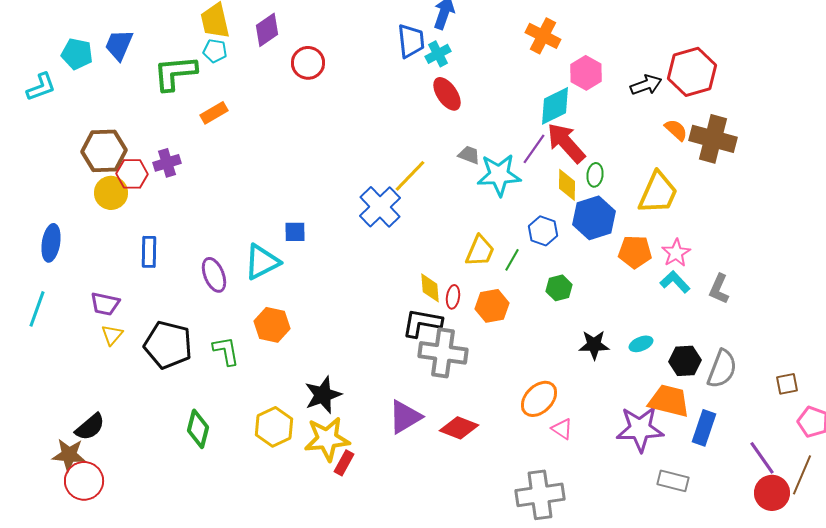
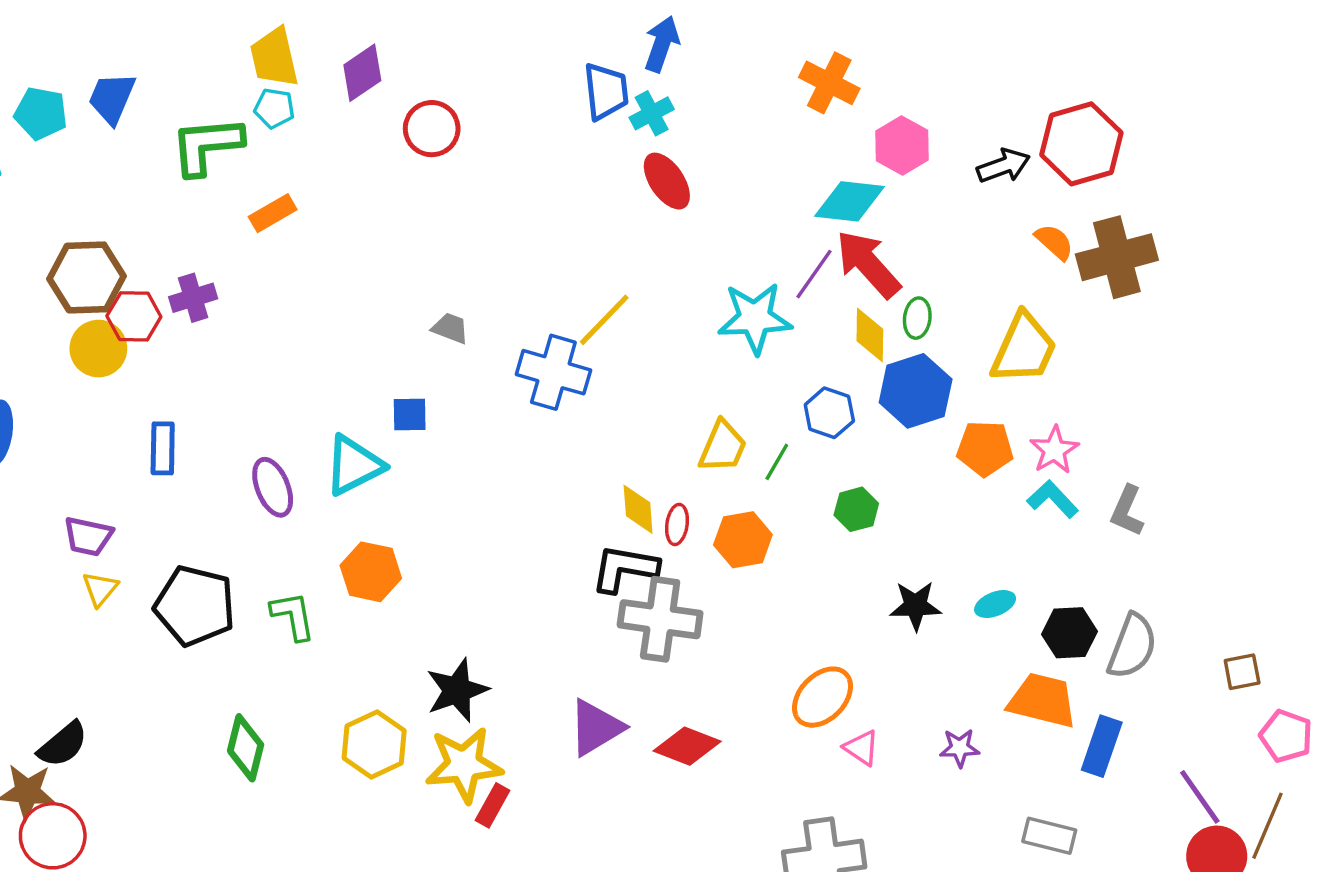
cyan diamond: (555, 106) -> (850, 201), turned 33
brown cross: (713, 139) -> (1117, 257), turned -30
gray trapezoid: (469, 155) -> (450, 328), moved
blue cross: (380, 207) -> (553, 372), turned -30
purple star: (640, 429) -> (960, 748), moved, size x0.5

